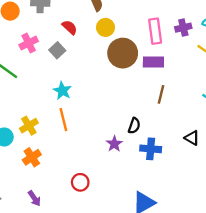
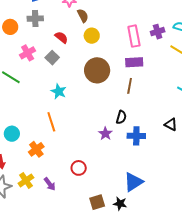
brown circle: (123, 53) -> (97, 70), moved
brown line: (161, 94) -> (130, 86), moved
orange line: (63, 120) -> (51, 122), moved
yellow cross: (29, 126) -> (26, 180), moved
purple arrow: (34, 198) -> (50, 184), moved

